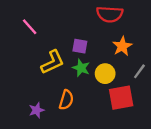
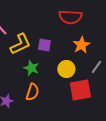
yellow L-shape: (53, 62) -> (20, 44), moved
green star: (81, 68) -> (31, 68), moved

